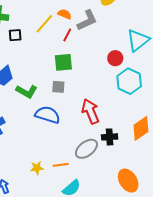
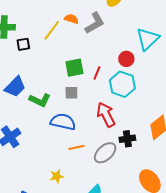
red line: (67, 35) -> (97, 73), moved
cyan hexagon: (129, 81) -> (122, 84), moved
orange line: (61, 165) -> (76, 147), moved

